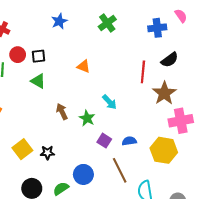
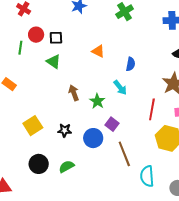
red line: (143, 72) -> (152, 109), moved
blue semicircle: (129, 141) -> (131, 64), moved, turned 104
black star: (47, 153) -> (65, 130), moved
blue circle: (83, 174) -> (93, 138), moved

